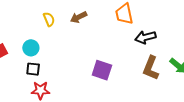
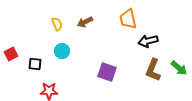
cyan circle: (31, 48) -> (62, 51), moved
black square: (33, 69) -> (35, 64), moved

